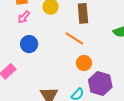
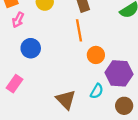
orange line: (74, 38) -> (79, 30), turned 60

